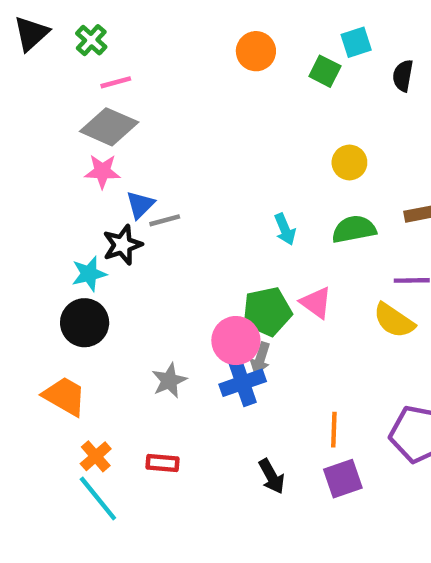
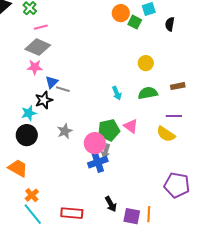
orange circle: (256, 51) -> (121, 13), moved
gray line: (165, 220) -> (63, 89), turned 32
gray star: (169, 381) -> (65, 131), moved
orange line: (334, 430) -> (149, 214), moved
red rectangle: (162, 463) -> (72, 213), moved, size x1.5
purple square: (343, 479) -> (132, 216), moved, turned 30

